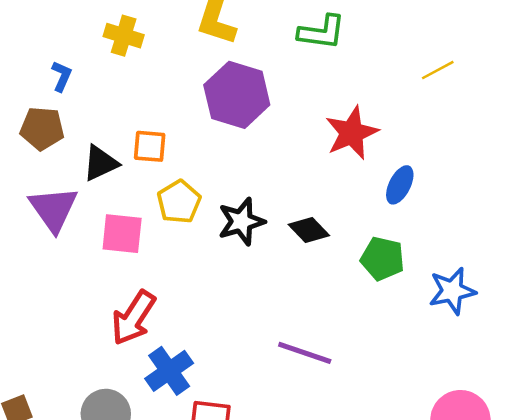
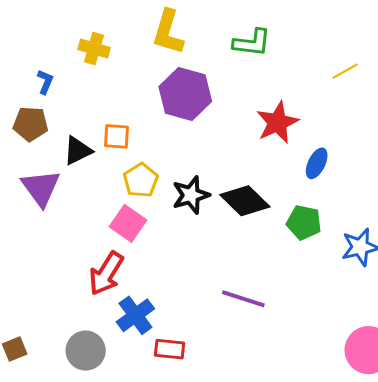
black diamond: (309, 230) -> (245, 201), size x1.5
pink square: (122, 234) -> (128, 223), moved, turned 30

